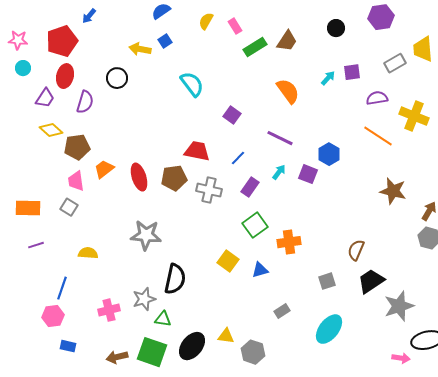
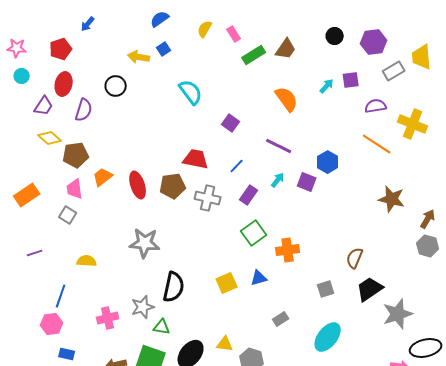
purple hexagon: (381, 17) -> (374, 42), moved
red pentagon: (62, 41) -> (61, 49), size x0.7
orange rectangle: (28, 208) -> (27, 195), moved, turned -35
yellow square: (228, 261) -> (227, 283), moved, turned 30

